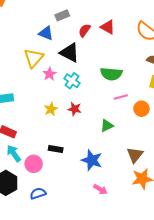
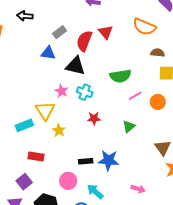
red triangle: (108, 27) -> (106, 32), turned 35
red semicircle: (84, 30) -> (84, 41), size x1.5
yellow triangle: (34, 58) -> (45, 111), moved
yellow star: (51, 109) -> (59, 130), moved
cyan arrow: (14, 153) -> (95, 192), moved
blue star: (92, 160) -> (109, 160), moved

